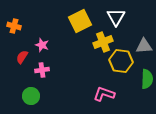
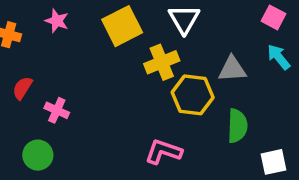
pink star: (42, 45) -> (57, 21), moved
pink cross: (42, 70) -> (57, 110), turned 32

